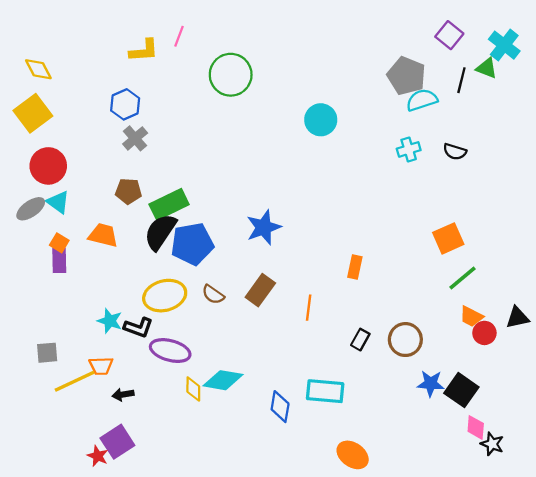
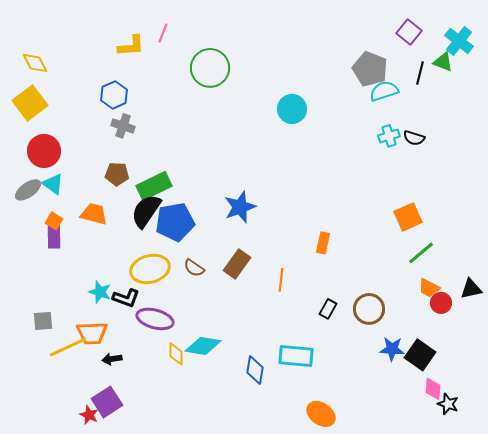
gray cross: (135, 138) -> (123, 126), turned -30
cyan cross: (409, 149) -> (389, 136), moved
orange trapezoid: (101, 366) -> (92, 333), size x1.4

